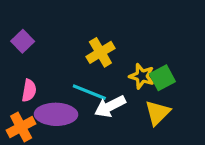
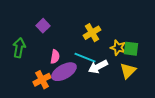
green square: (162, 78) -> (131, 49), turned 35
pink semicircle: (29, 90) -> (55, 57), moved
purple ellipse: (56, 114) -> (64, 72), turned -30

